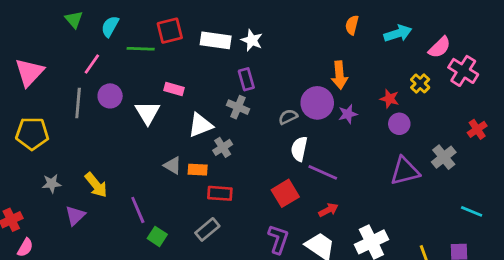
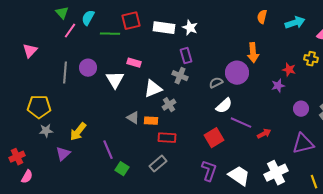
pink line: (92, 64) -> (70, 31), moved
pink triangle: (29, 72) -> (30, 51), size x0.7
yellow cross: (420, 83) -> (311, 59), turned -32
purple star: (348, 114) -> (278, 86), moved
purple circle: (399, 124) -> (301, 109), moved
yellow pentagon: (32, 134) -> (39, 107), moved
white semicircle: (299, 149) -> (224, 106), turned -144
purple triangle: (405, 171) -> (303, 144), moved
yellow arrow: (96, 185) -> (78, 132), turned 78
red arrow: (328, 210) -> (264, 134), moved

